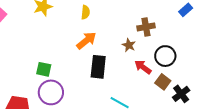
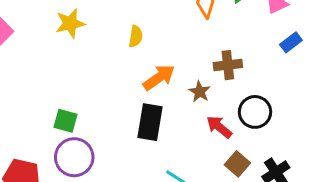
orange arrow: (86, 40) -> (159, 77), moved
brown square: (163, 82) -> (237, 164), moved

